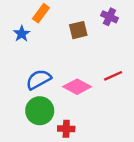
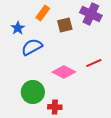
orange rectangle: (41, 13) -> (43, 13), moved
purple cross: (110, 17) -> (91, 14), size x1.5
blue semicircle: (39, 79) -> (32, 47), moved

